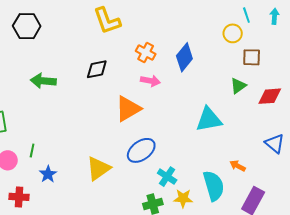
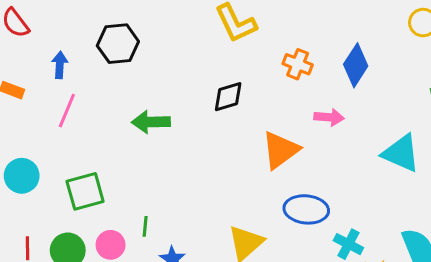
pink arrow: (150, 81) -> (329, 117), moved
cyan triangle: (209, 119) -> (401, 153), turned 40
blue ellipse: (141, 150) -> (306, 209), turned 48

